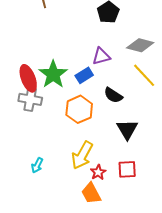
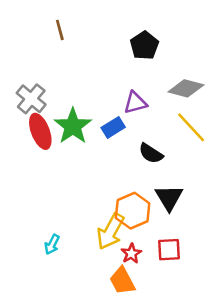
gray cross: (30, 99) -> (31, 99), moved, turned 30
orange hexagon: (79, 109) -> (133, 211), moved

